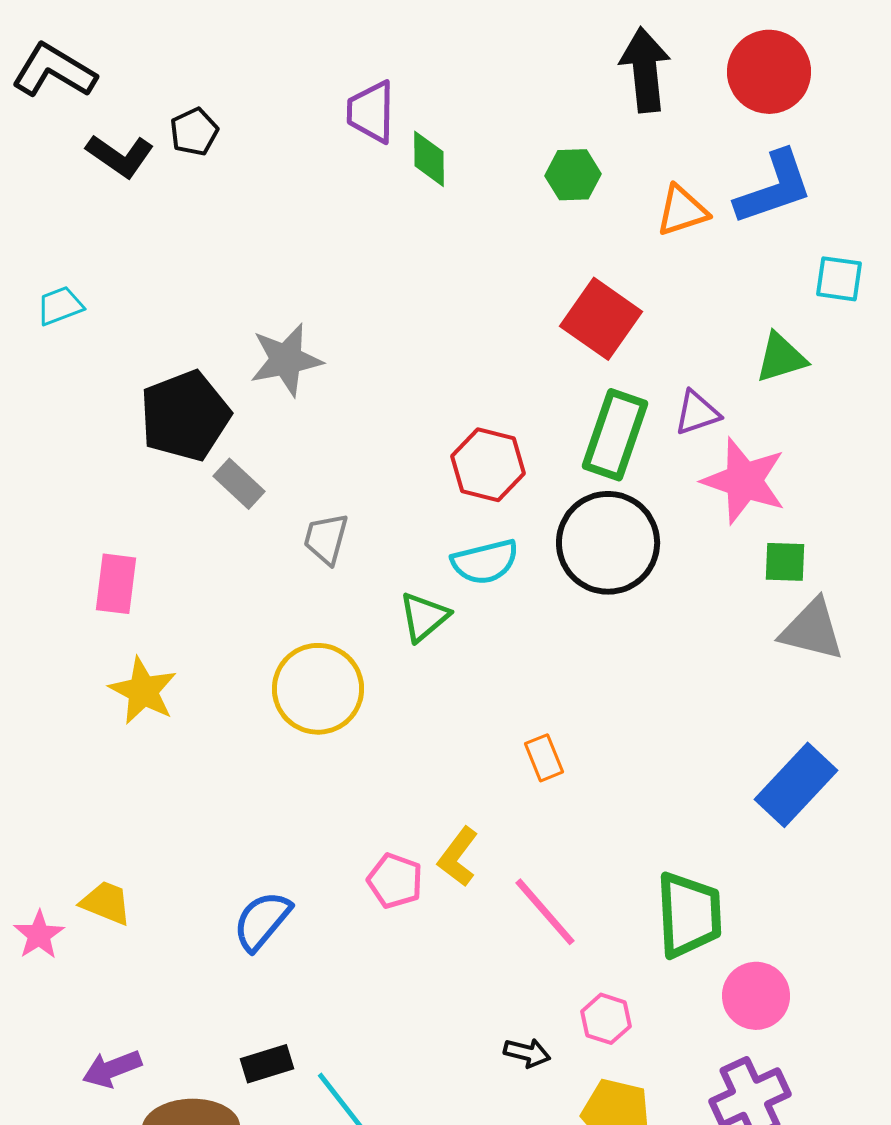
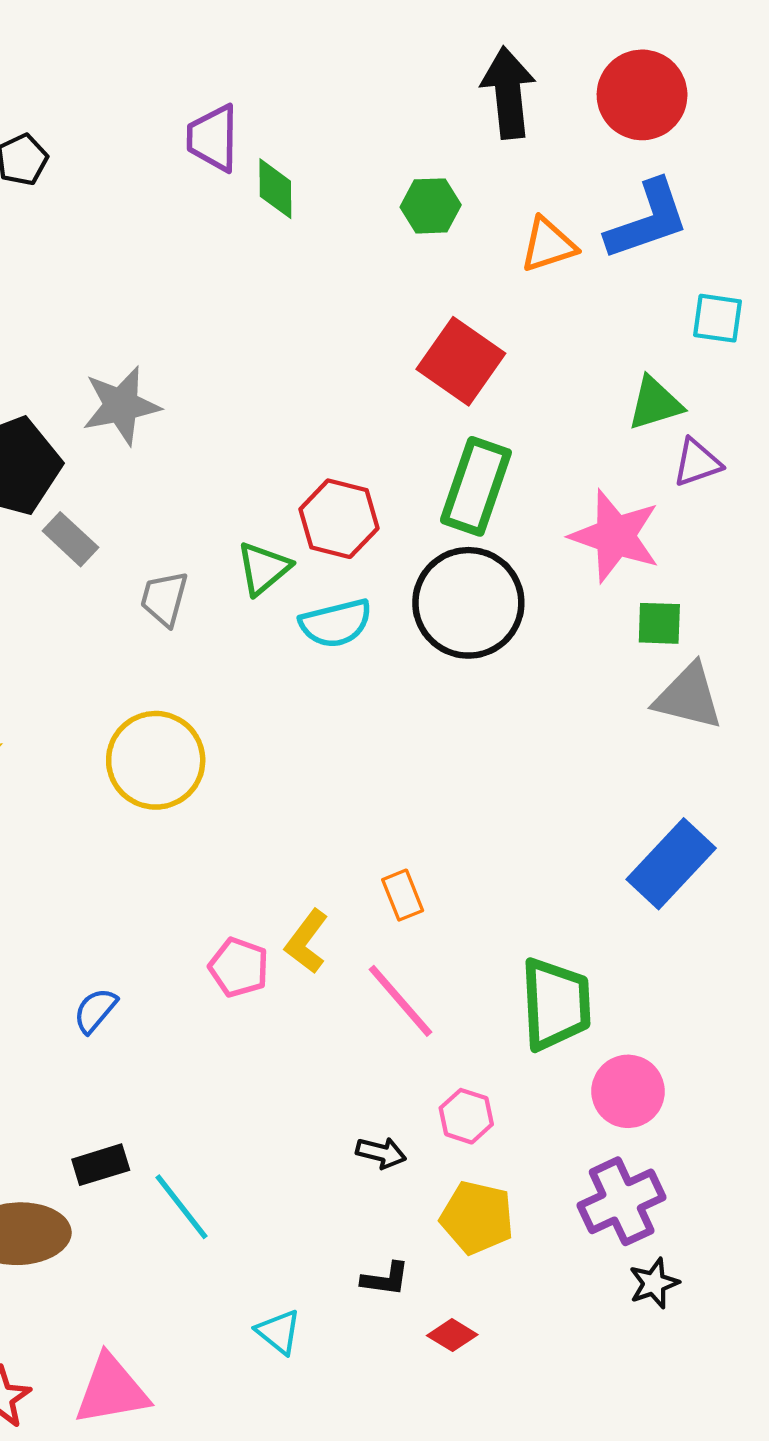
purple triangle: (697, 413) -> (697, 463), moved
green triangle: (424, 617) -> (264, 568), moved
orange rectangle: (544, 758) -> (403, 895), moved
blue semicircle: (262, 921) -> (95, 1010), size x0.7

